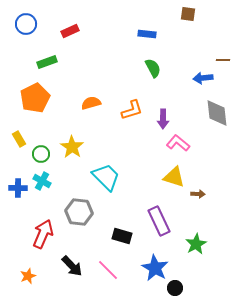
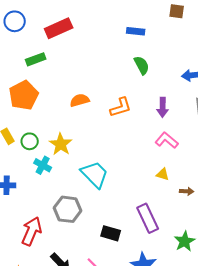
red rectangle: (70, 31) -> (59, 28), size x1.5
purple arrow: (163, 119) -> (163, 107), moved
green circle: (41, 154) -> (30, 141), moved
yellow triangle: (174, 177) -> (163, 174), size x0.6
cyan cross: (42, 181) -> (43, 165), moved

